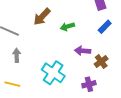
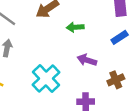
brown cross: (101, 61) -> (116, 80), moved

